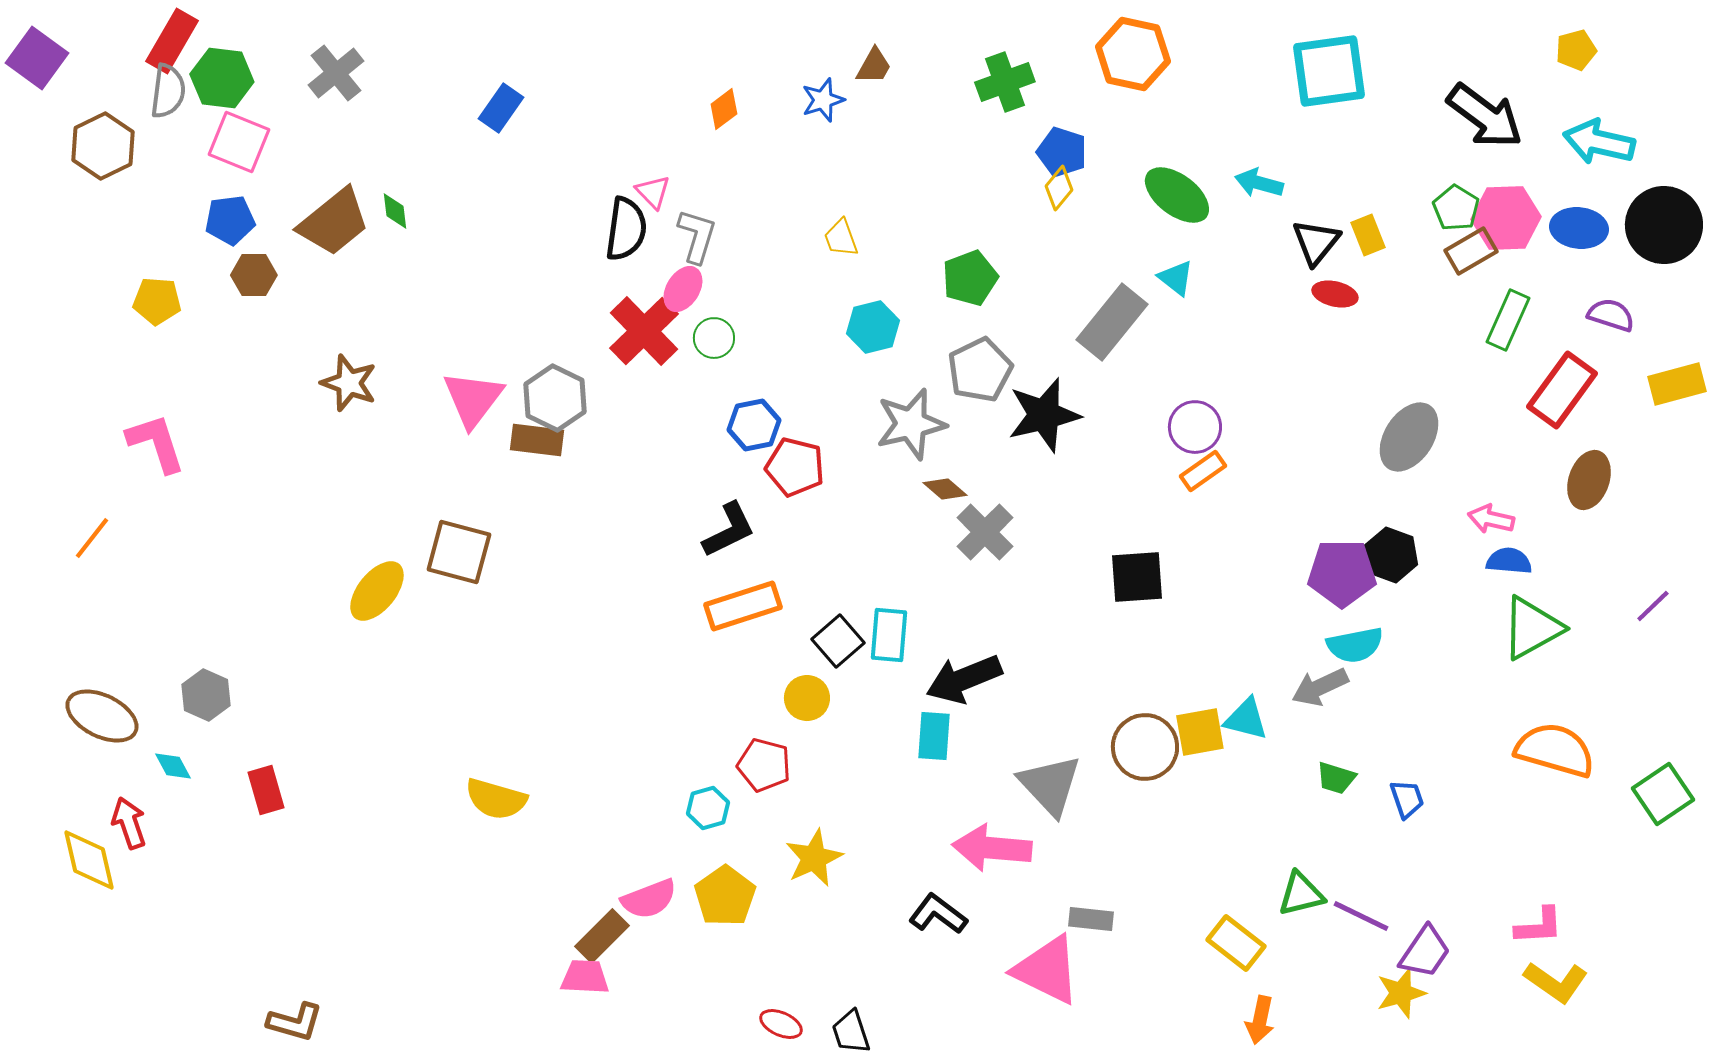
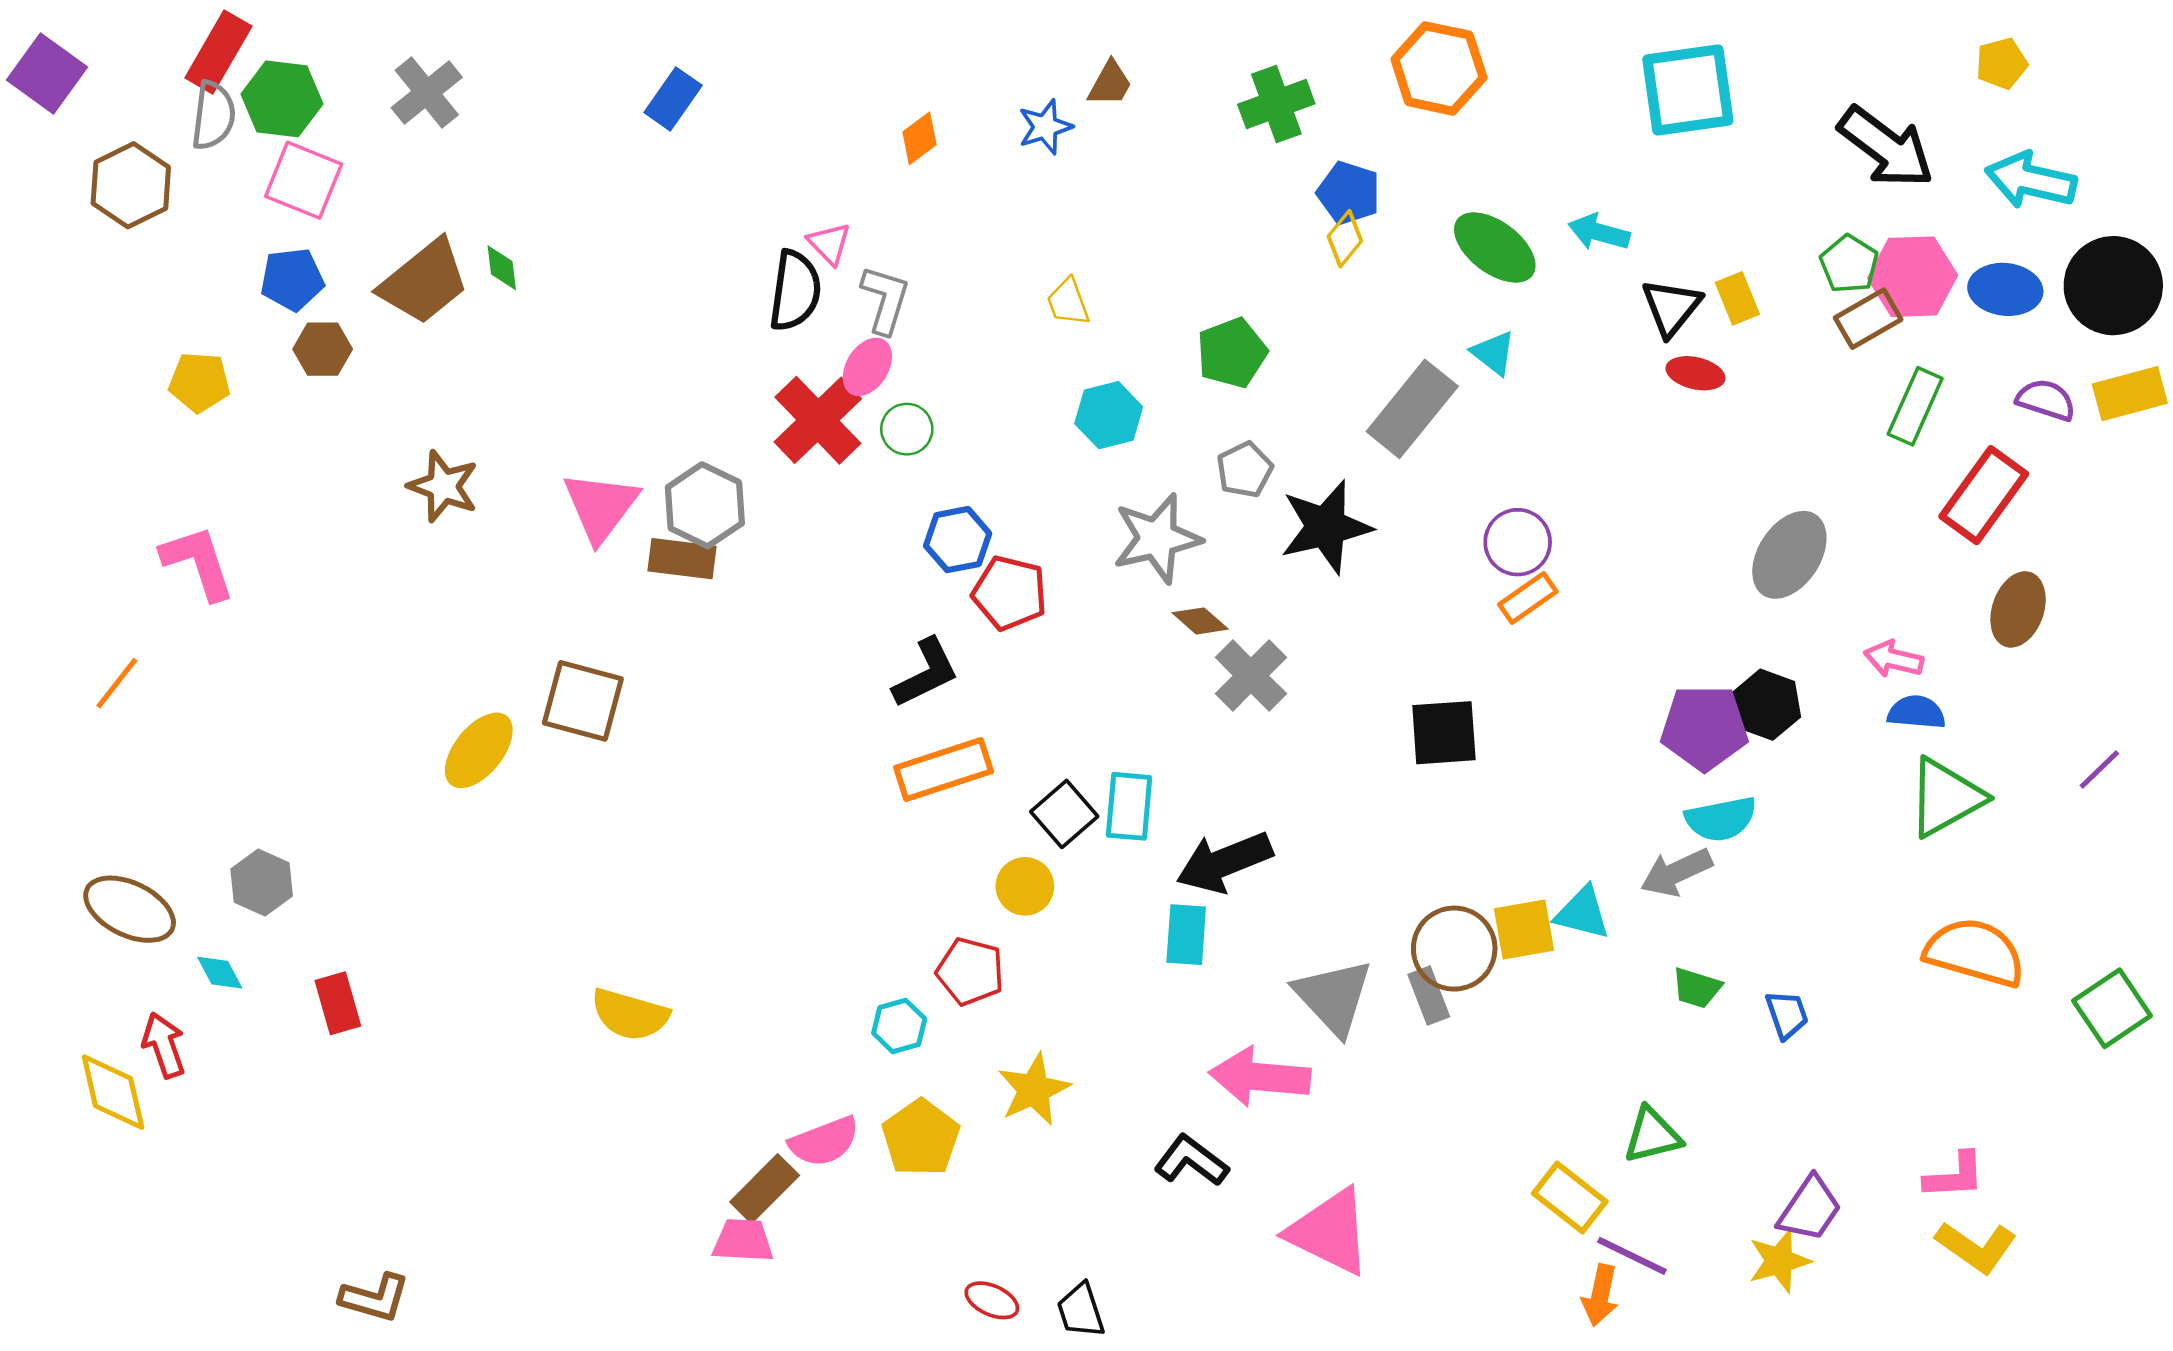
blue rectangle: (501, 108) -> (673, 99), moved
gray pentagon: (980, 370) -> (1245, 470), size x0.7
yellow rectangle: (1677, 384) -> (2130, 394), moved
purple line: (1361, 916) -> (1632, 1256), moved
gray rectangle: (1091, 919) -> (1429, 996), moved, turned 63

